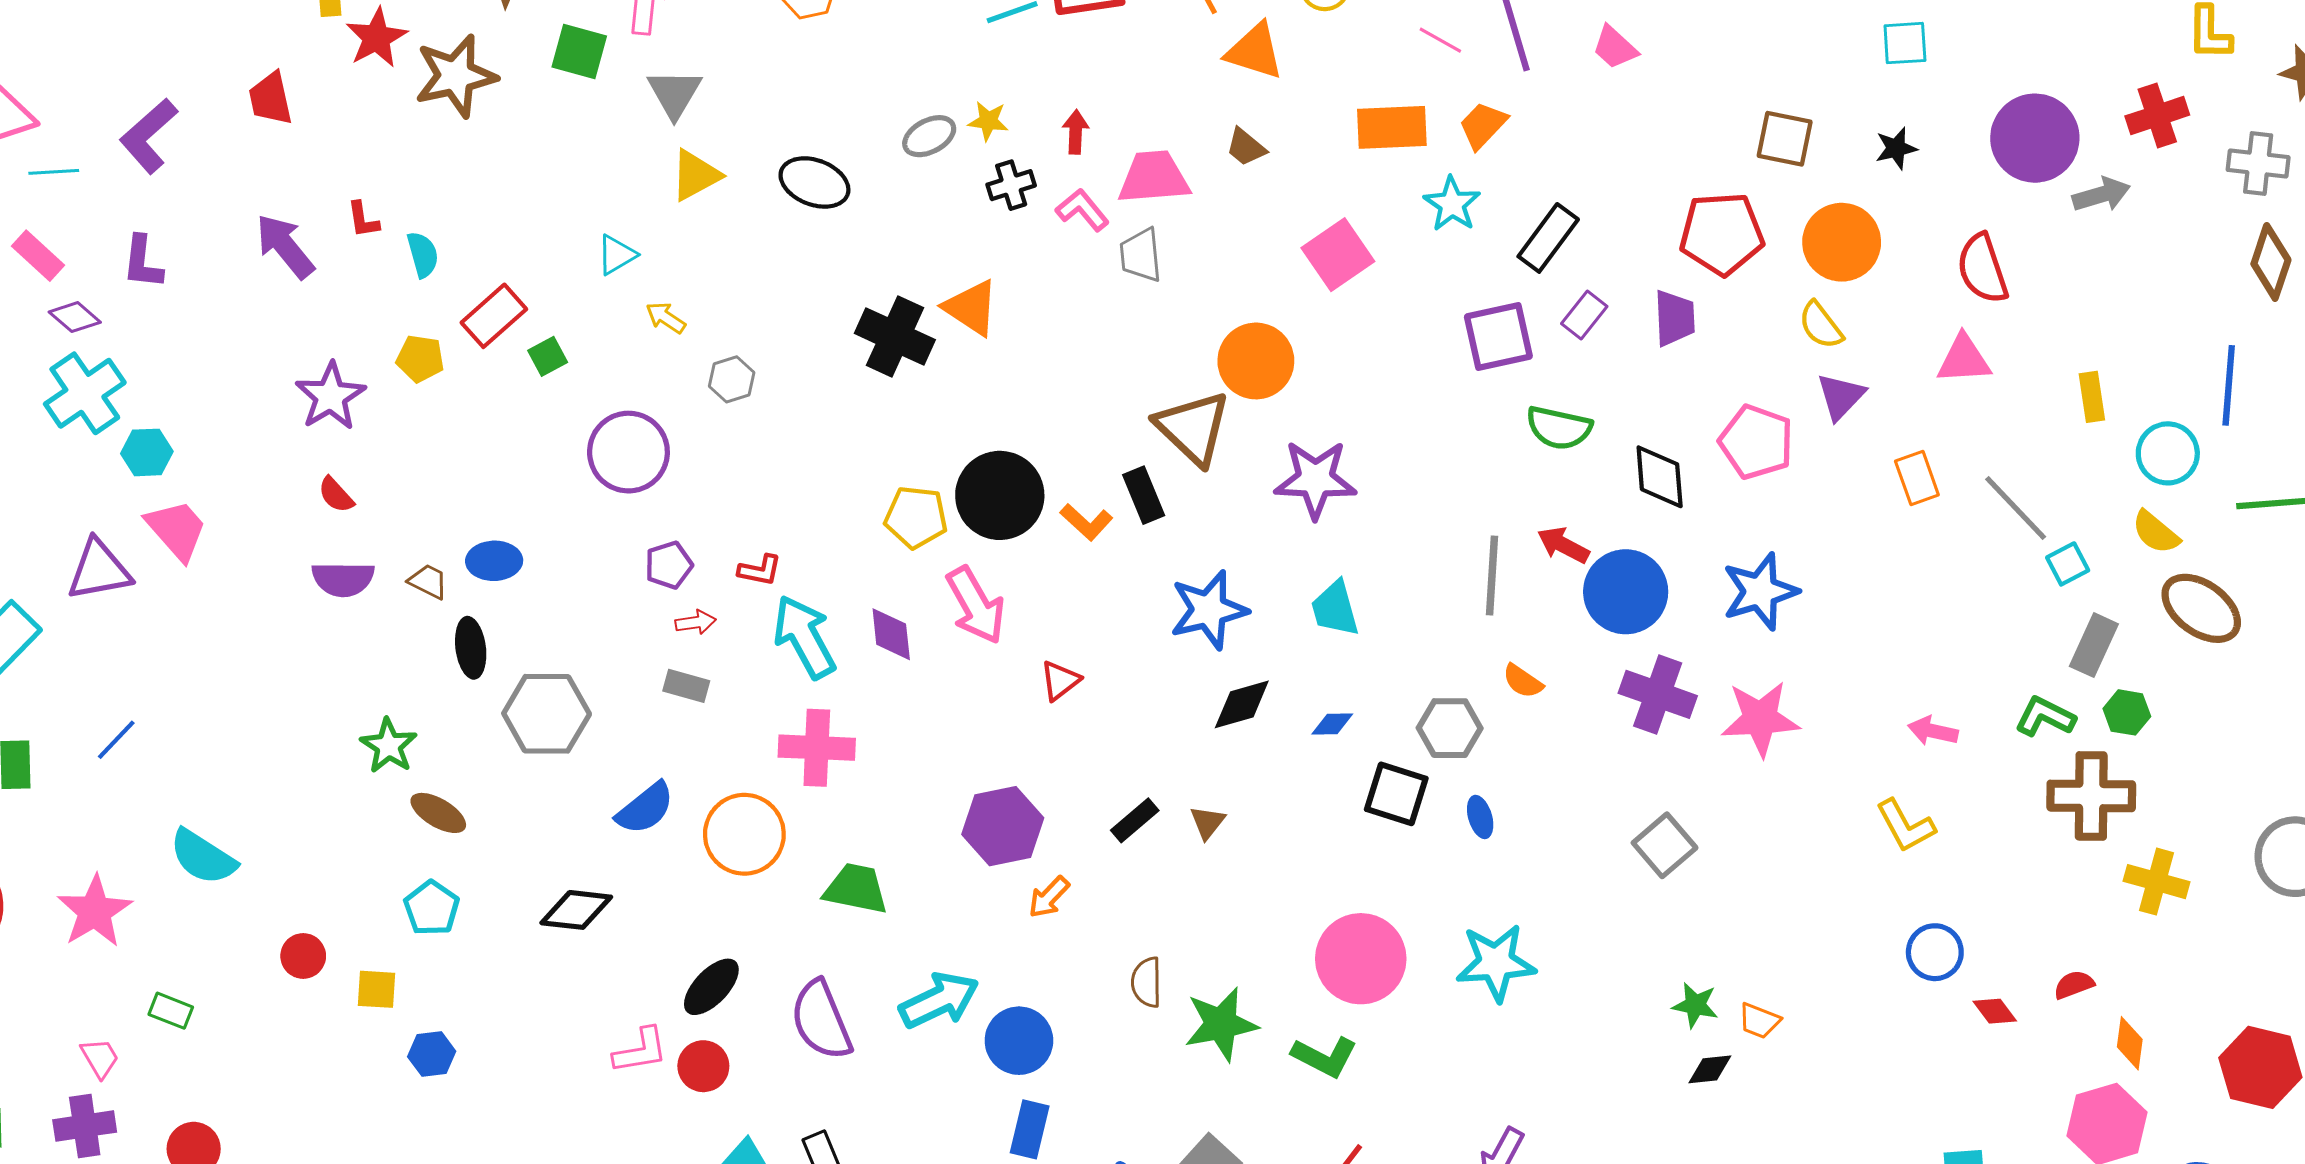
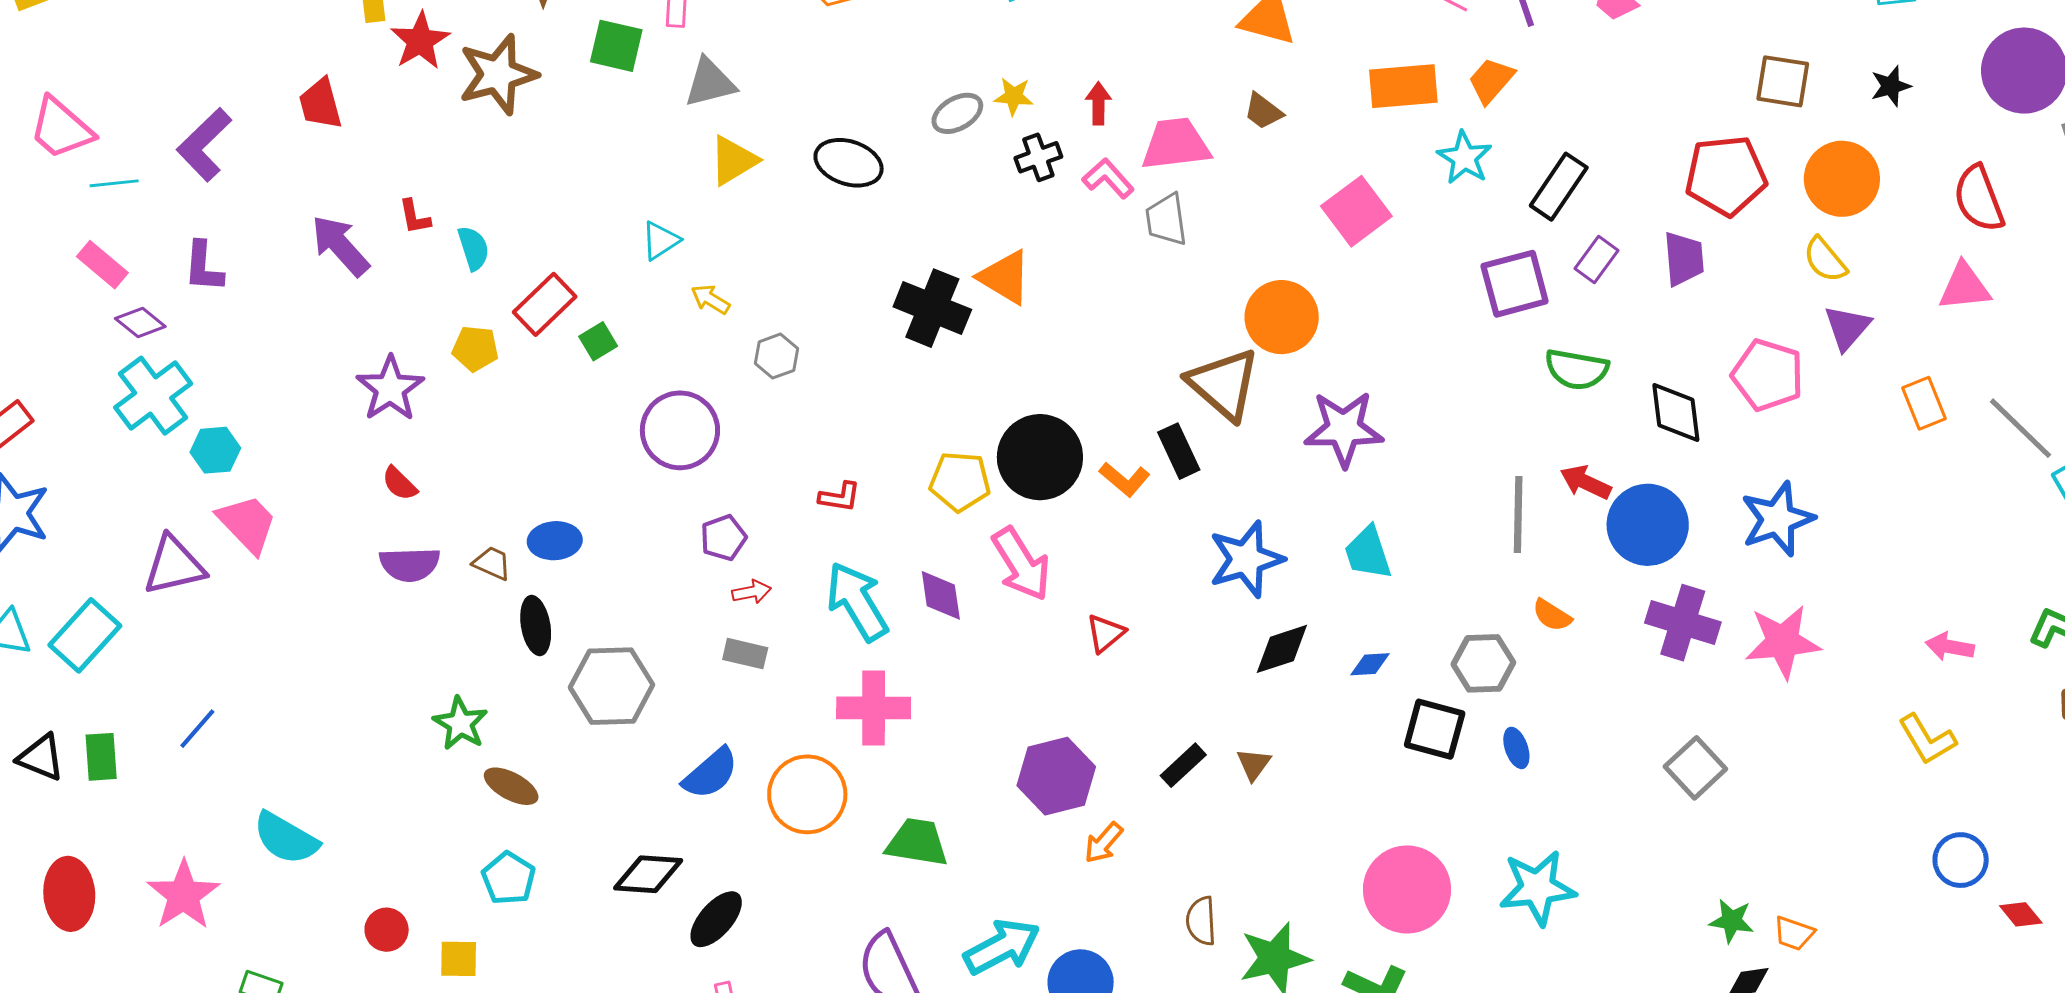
gray triangle: (675, 94) -> (710, 83), turned 48
red L-shape: (760, 570) -> (840, 497), moved
black ellipse: (711, 987) -> (716, 919), moved

